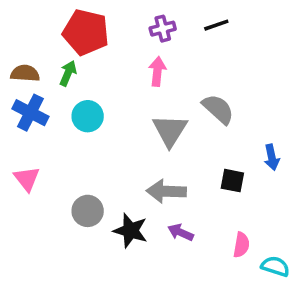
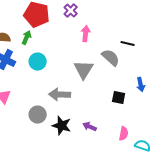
black line: (216, 25) -> (128, 44), moved, turned 32
purple cross: (163, 29) -> (71, 11), moved, turned -32
pink arrow: (157, 71) -> (86, 34), moved
gray arrow: (166, 191) -> (60, 95), moved

